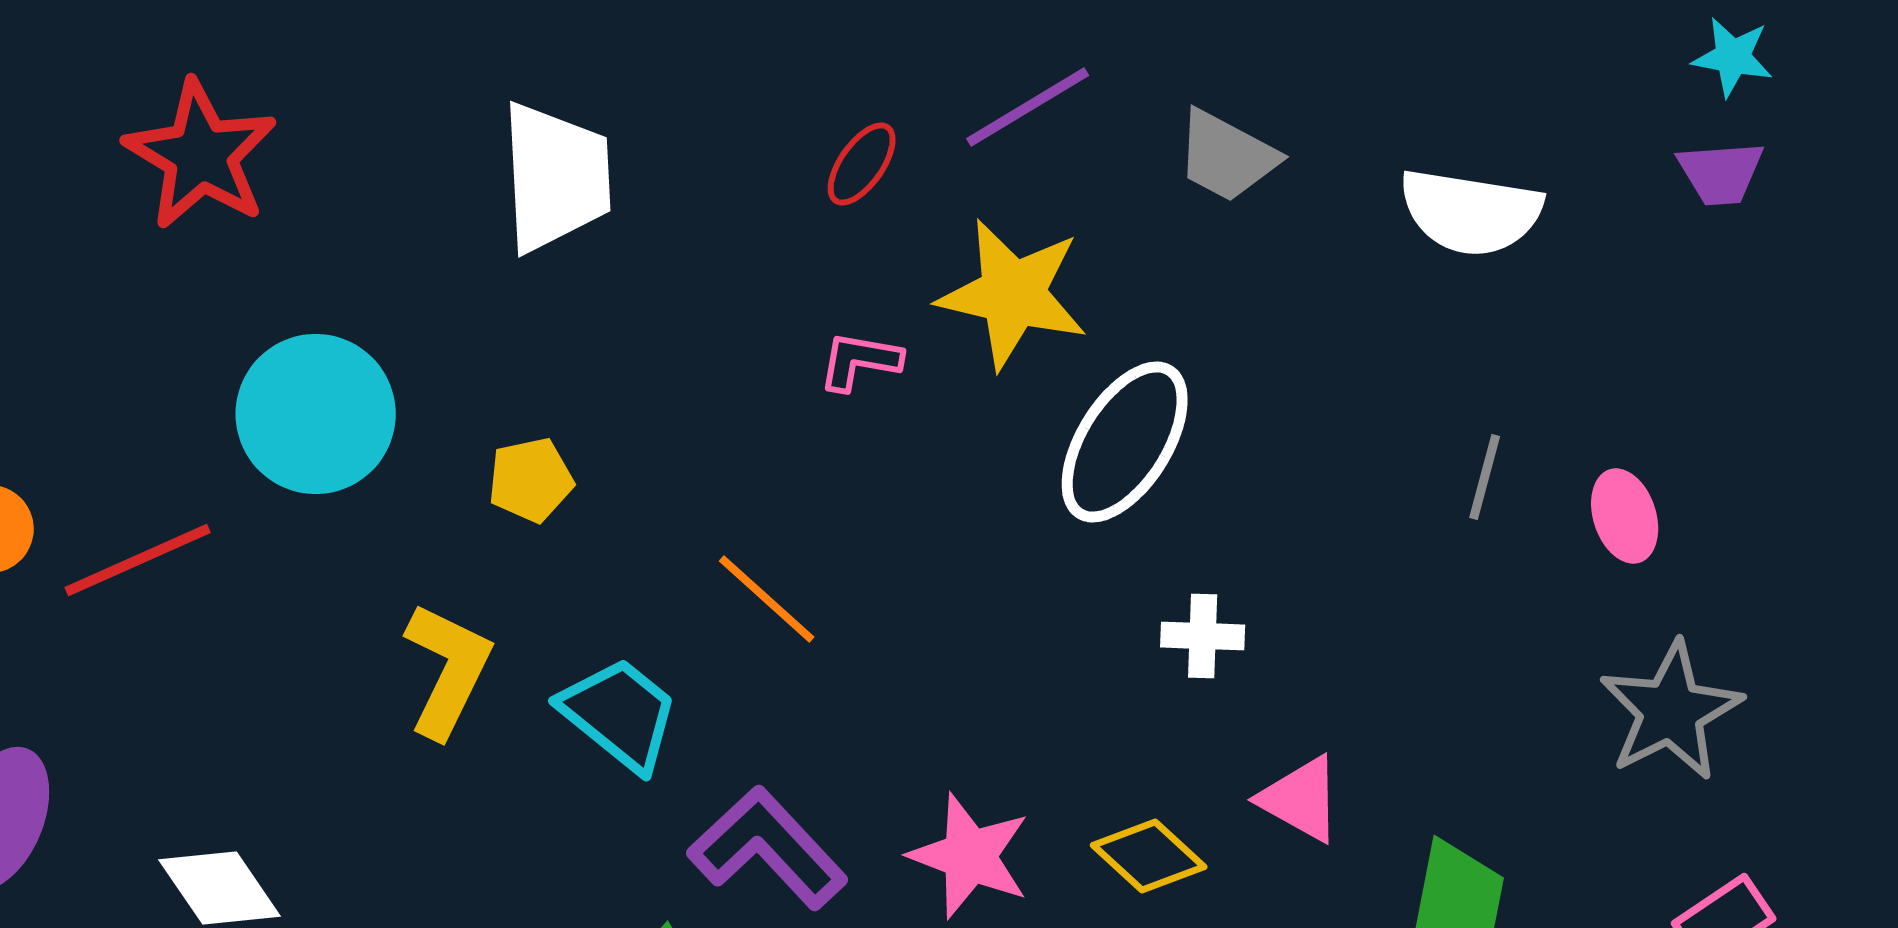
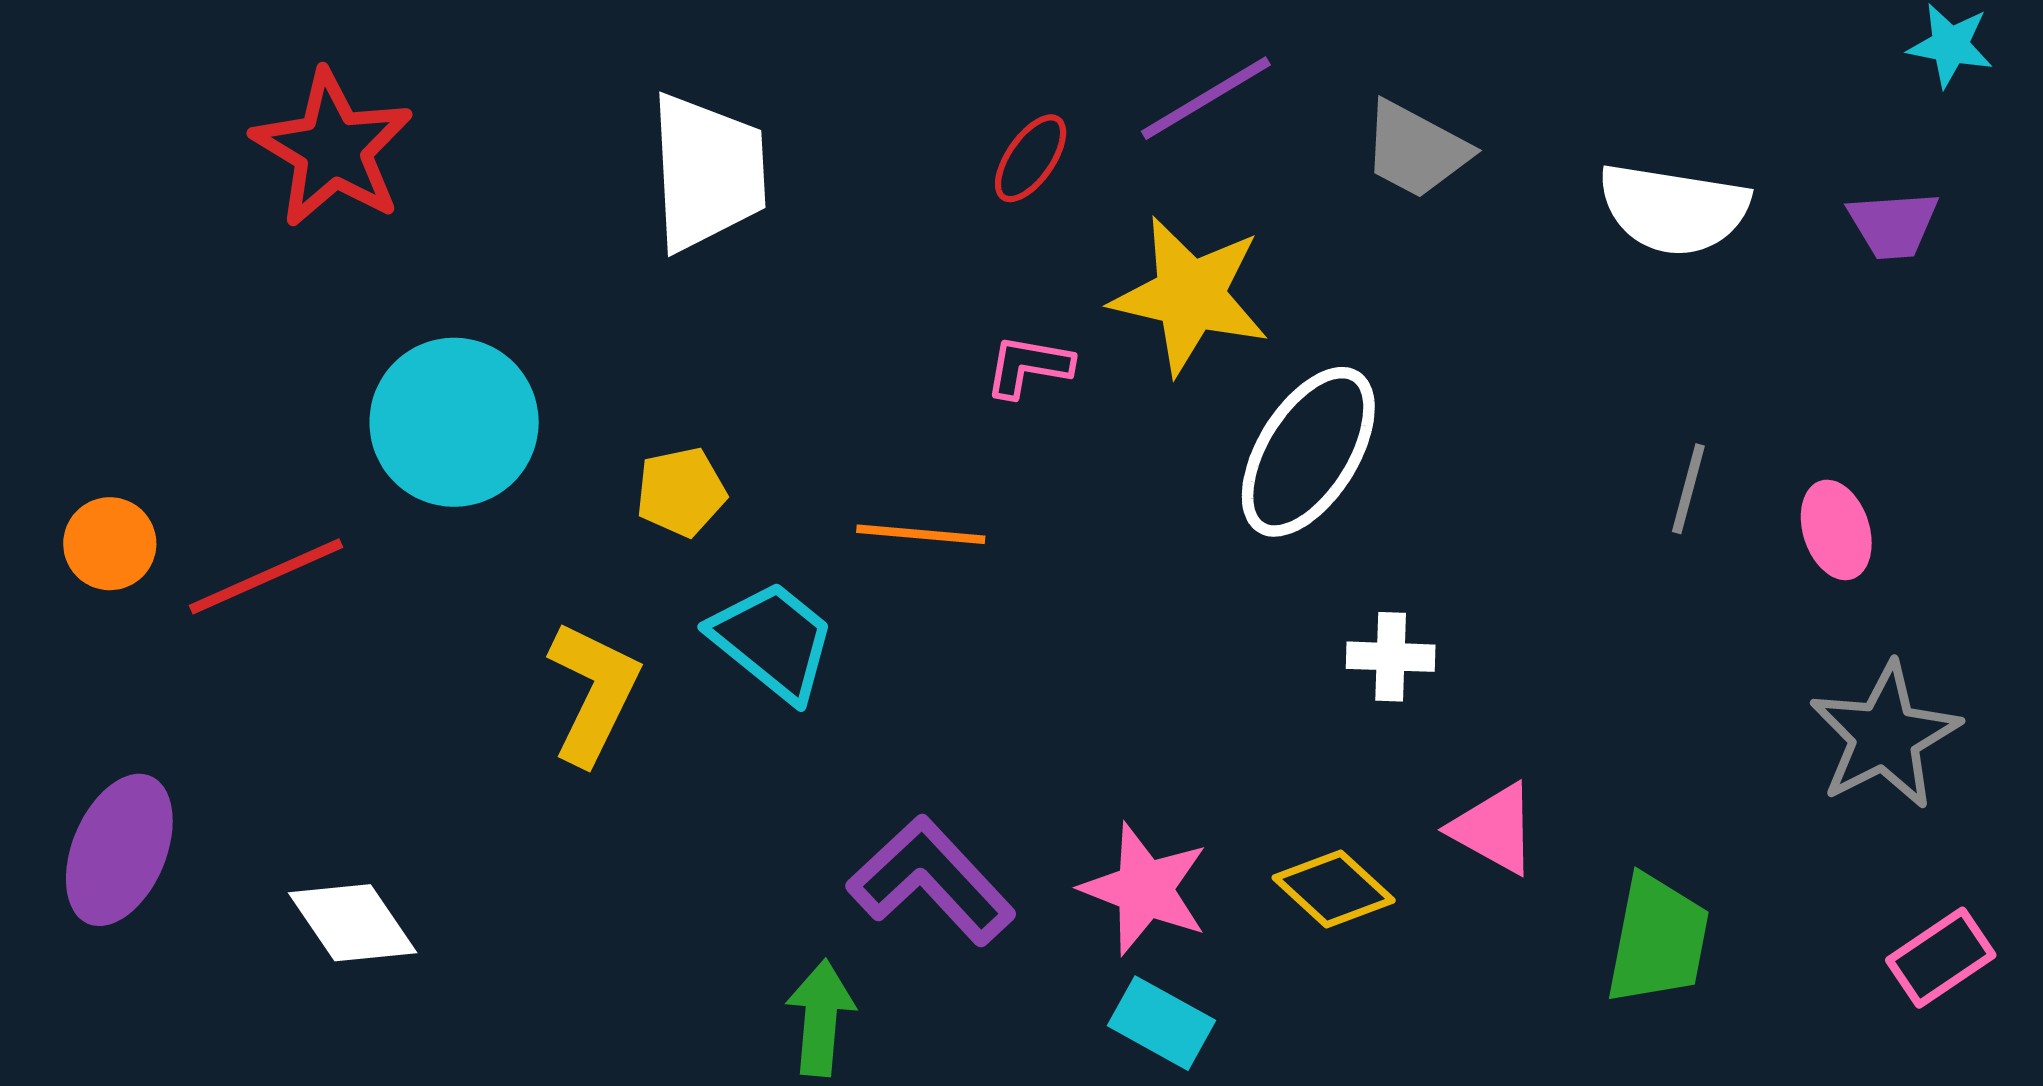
purple trapezoid: (1721, 173) -> (1893, 225), moved
orange line: (767, 599) -> (921, 534), moved, turned -37
cyan trapezoid: (620, 714) -> (773, 641), moved

